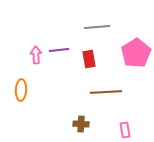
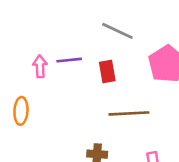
gray line: (97, 27) -> (117, 31), turned 30

